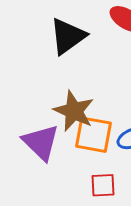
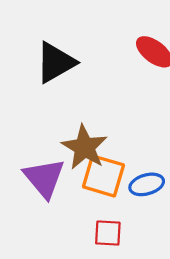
black triangle: (68, 36) -> (56, 62), moved

